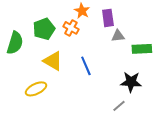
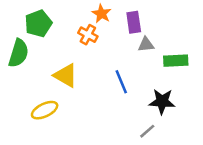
green pentagon: (44, 29) -> (38, 24), moved
blue line: (86, 66) -> (121, 82), moved

